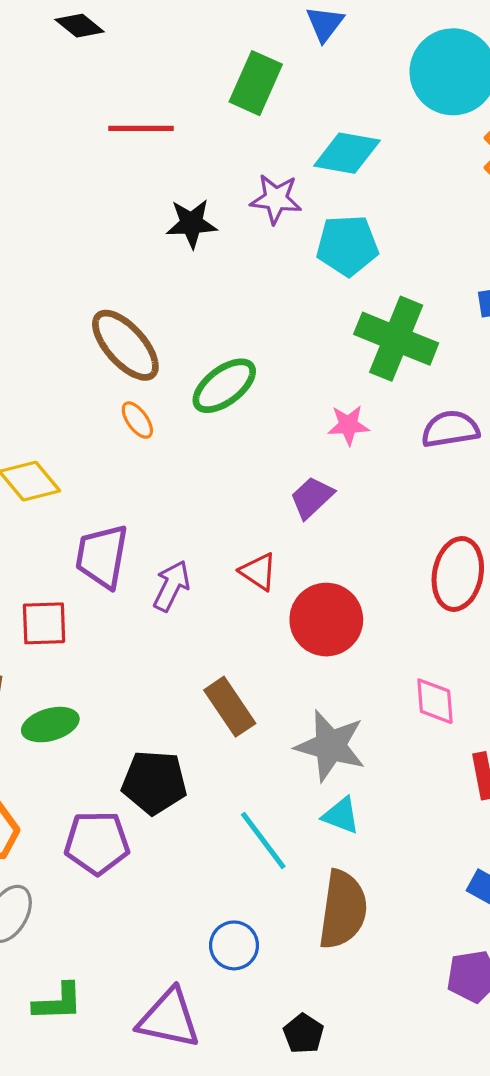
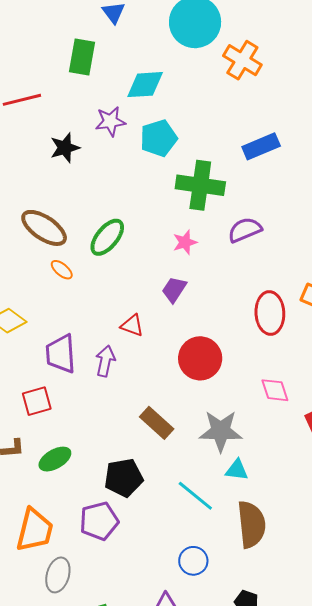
red triangle: (258, 572) -> (132, 325), moved

